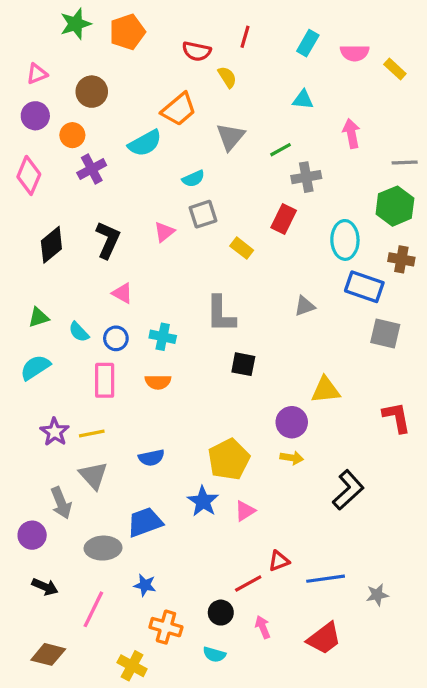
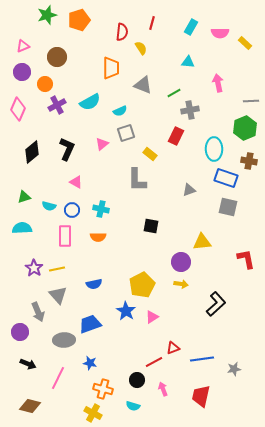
red semicircle: (197, 51) -> (122, 32), turned -96
orange trapezoid: (179, 109) -> (111, 68), turned -50
gray triangle: (230, 137) -> (143, 85), turned -48
cyan semicircle: (145, 143) -> (90, 102), moved
gray L-shape: (221, 314) -> (137, 180), moved
cyan semicircle: (79, 332) -> (49, 206), turned -32
gray square: (385, 334) -> (228, 207), moved
cyan semicircle: (35, 367) -> (22, 228), turned 30
red trapezoid: (324, 638) -> (201, 396), turned 140
yellow cross: (132, 666) -> (93, 413), moved

